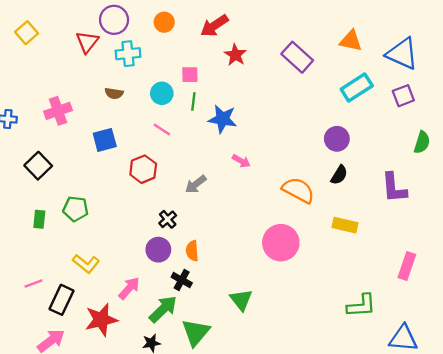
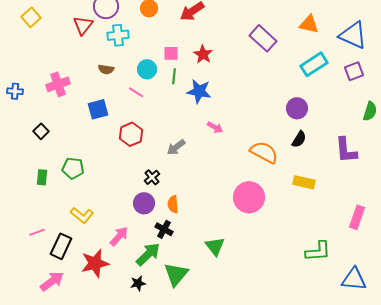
red star: (235, 55) -> (203, 54), moved
pink line: (162, 129) -> (136, 92), moved
black square: (38, 166) -> (41, 131), size x0.7

